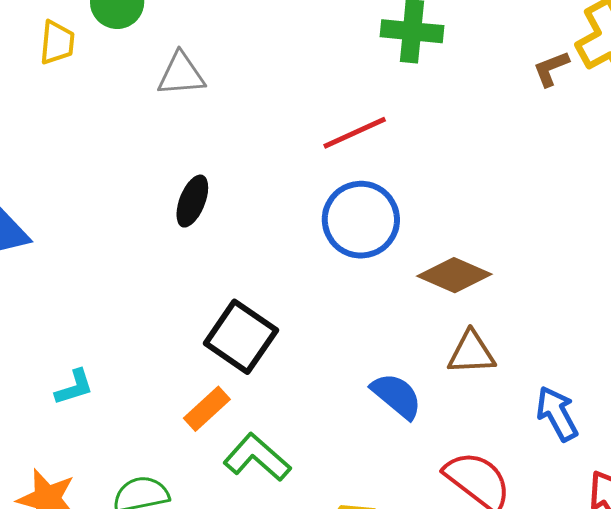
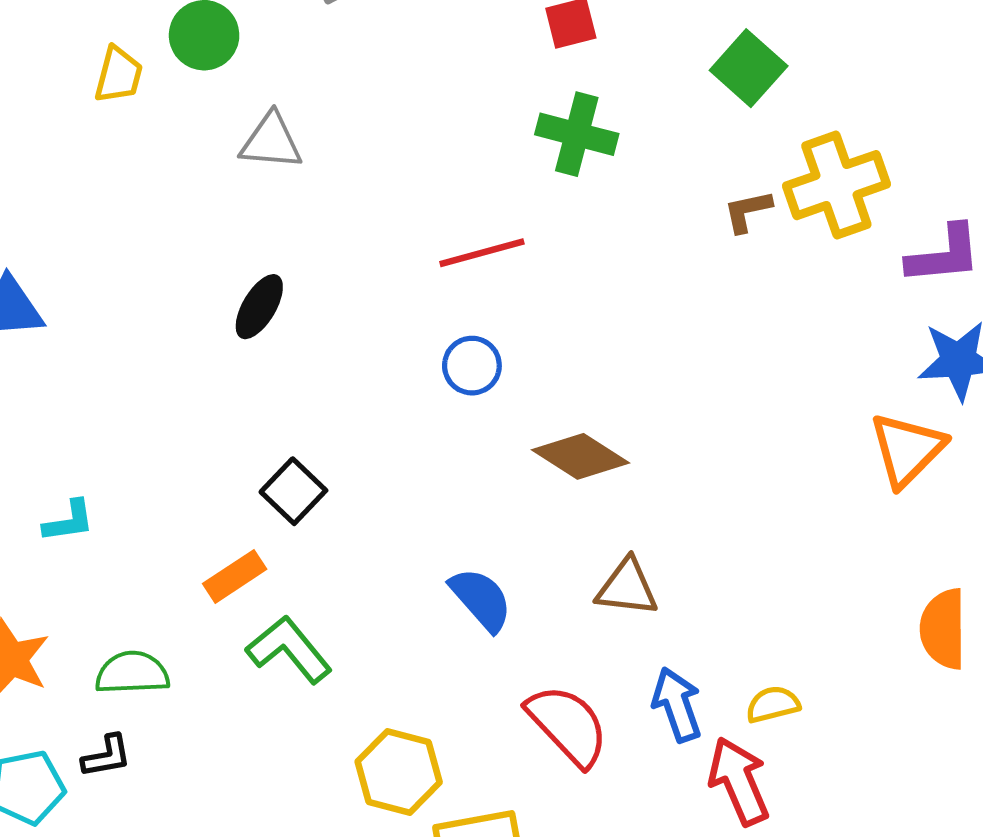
blue circle: (361, 220) -> (472, 366), size x0.6
black square: (241, 337) -> (293, 491), size x0.7
brown triangle: (471, 353) -> (627, 587), moved
blue arrow: (557, 414) -> (677, 705), moved

